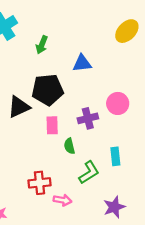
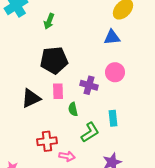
blue triangle: (82, 63) -> (112, 37), moved
black triangle: (19, 107) -> (31, 98), moved
purple cross: (88, 118) -> (89, 85), turned 30

